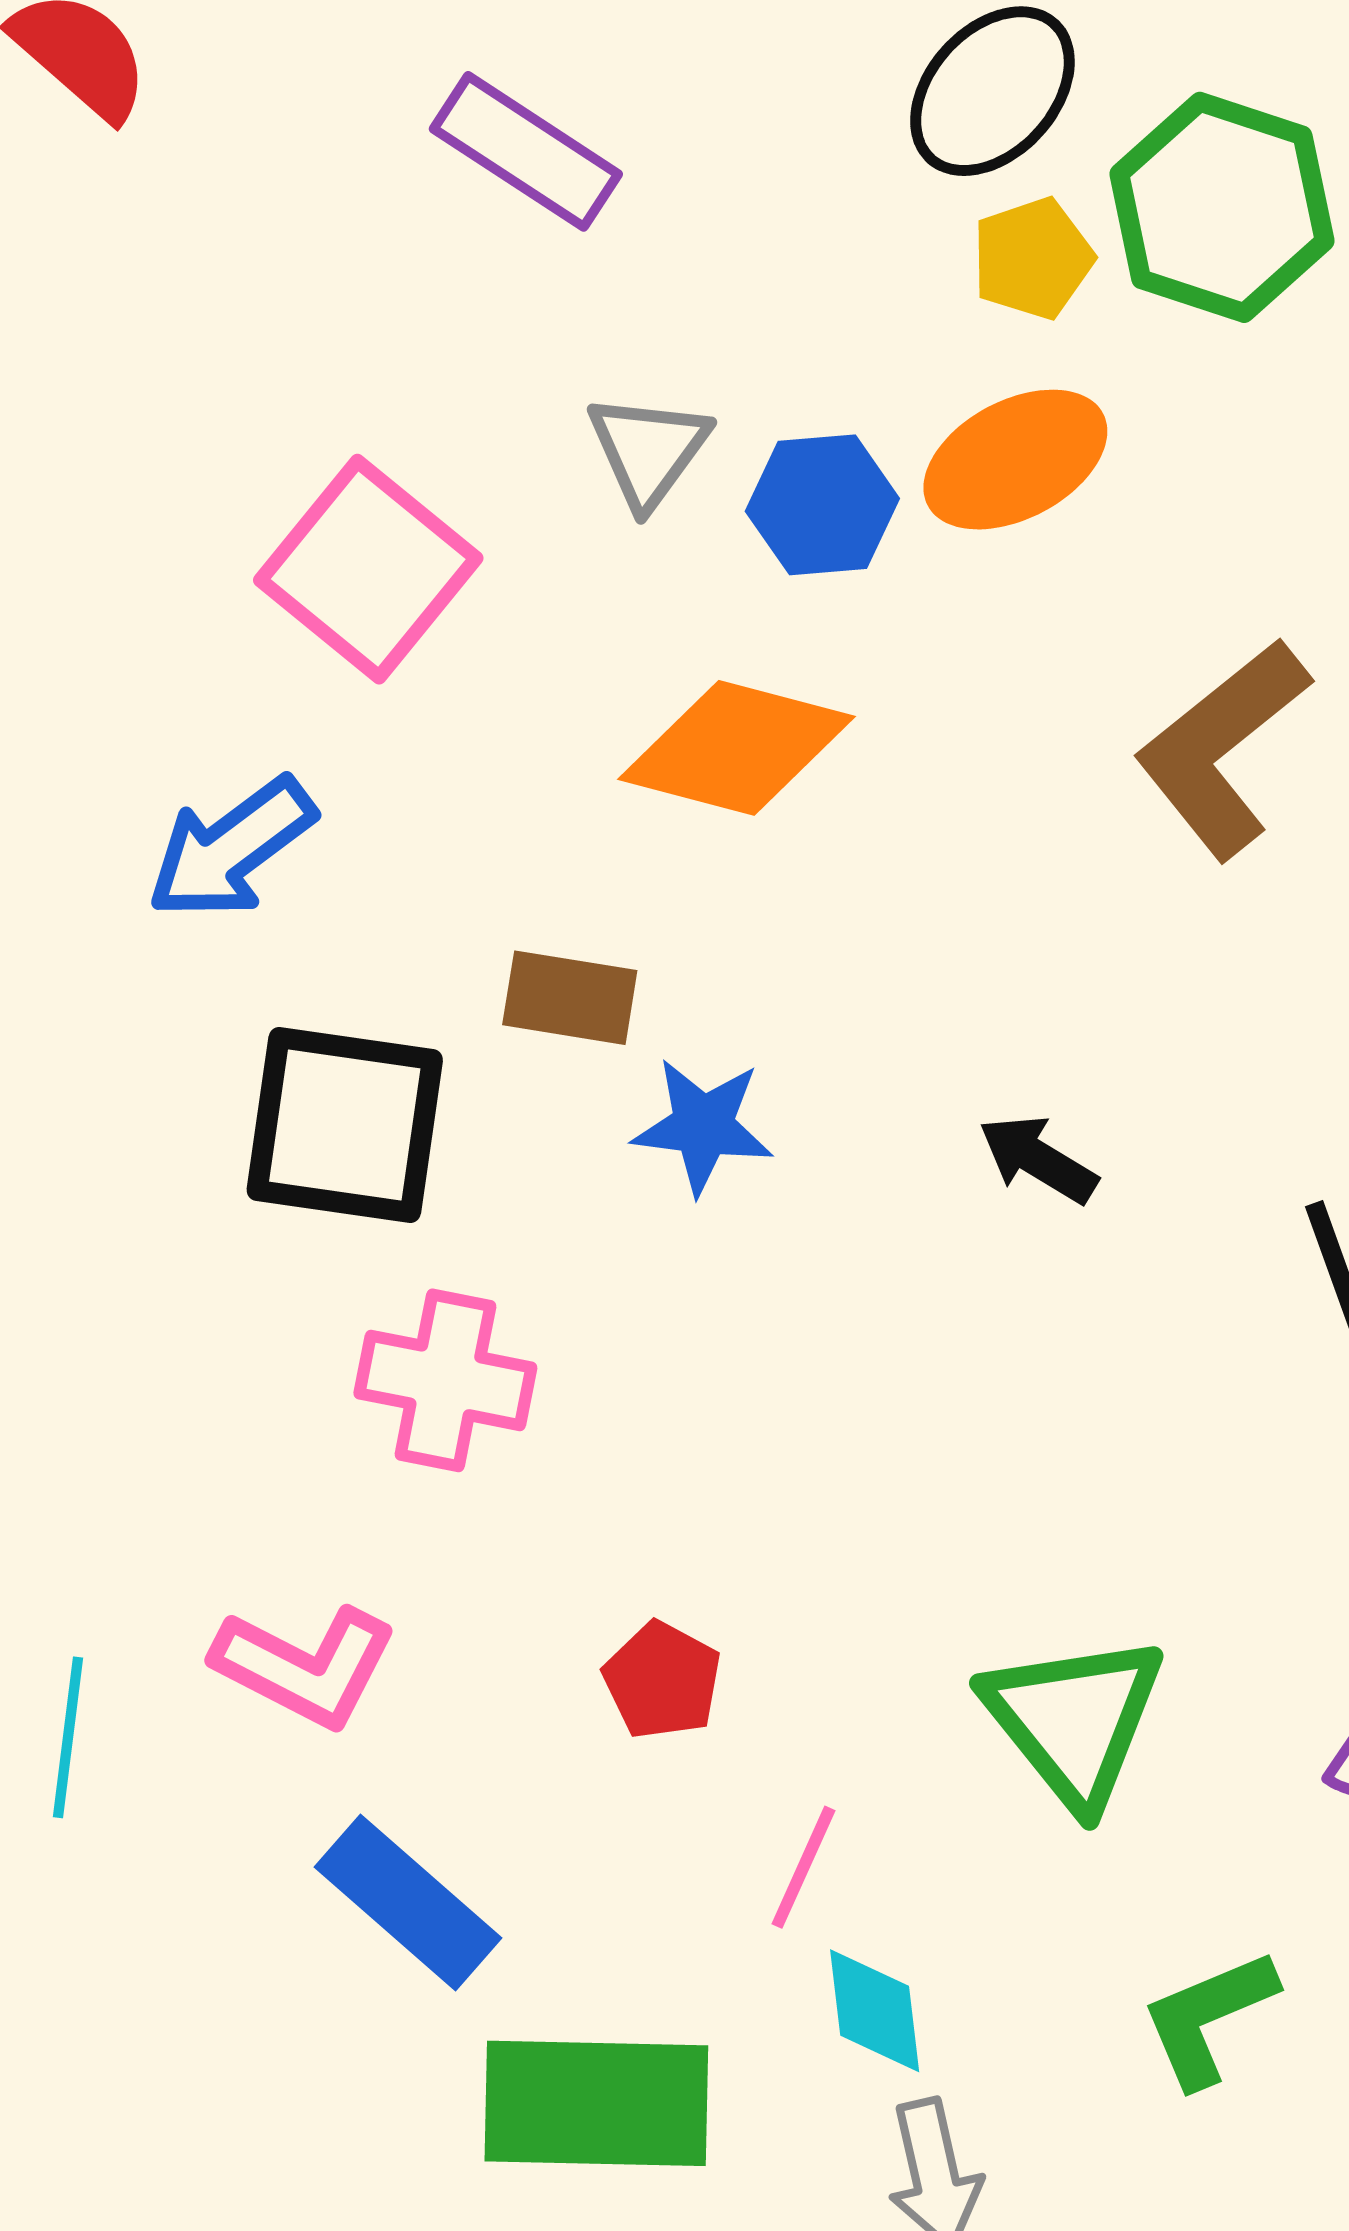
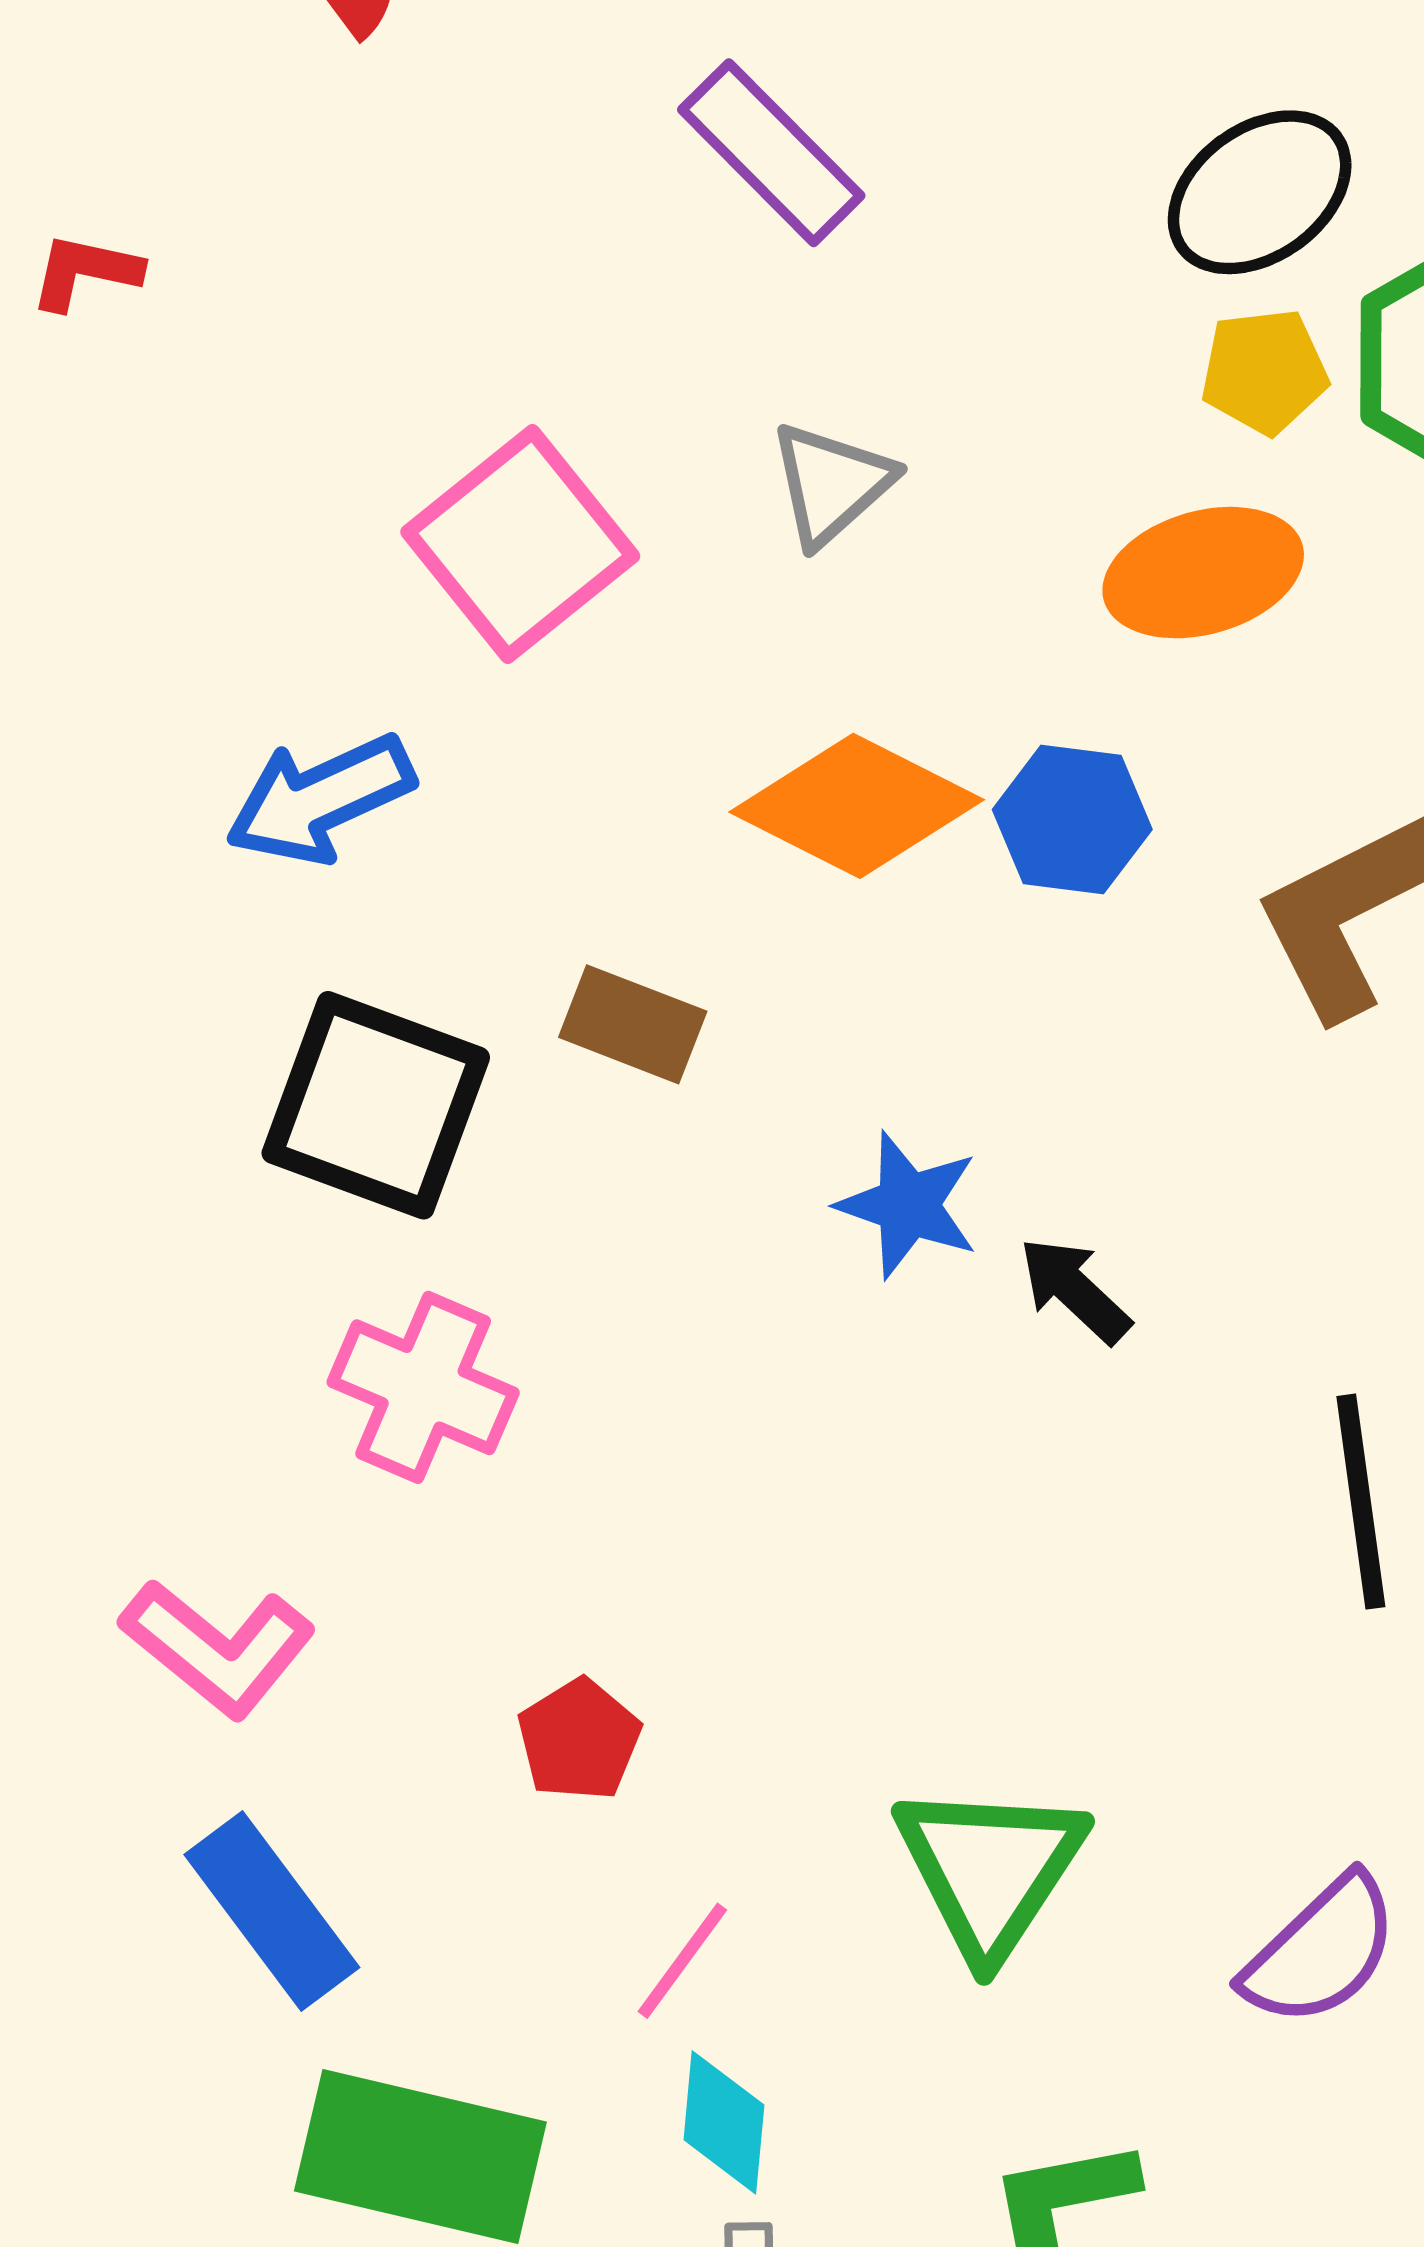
blue hexagon: (822, 505) -> (1072, 820), moved
blue star: (703, 1126) -> (908, 1205), moved

